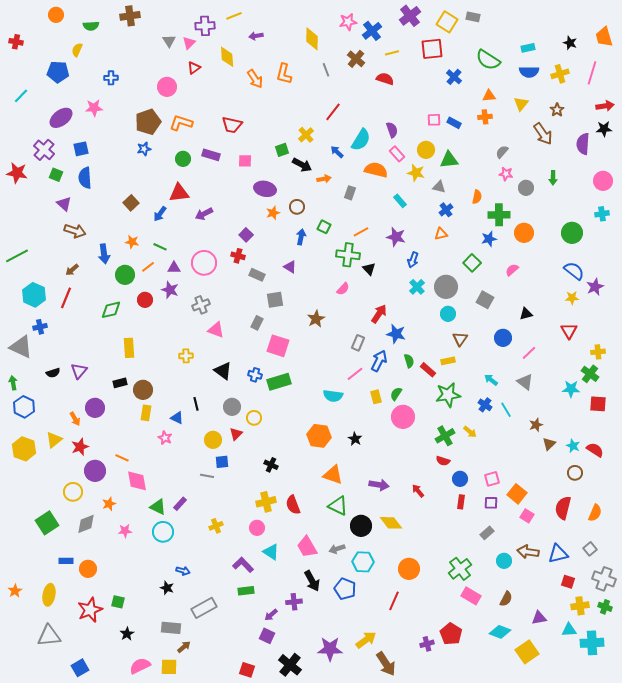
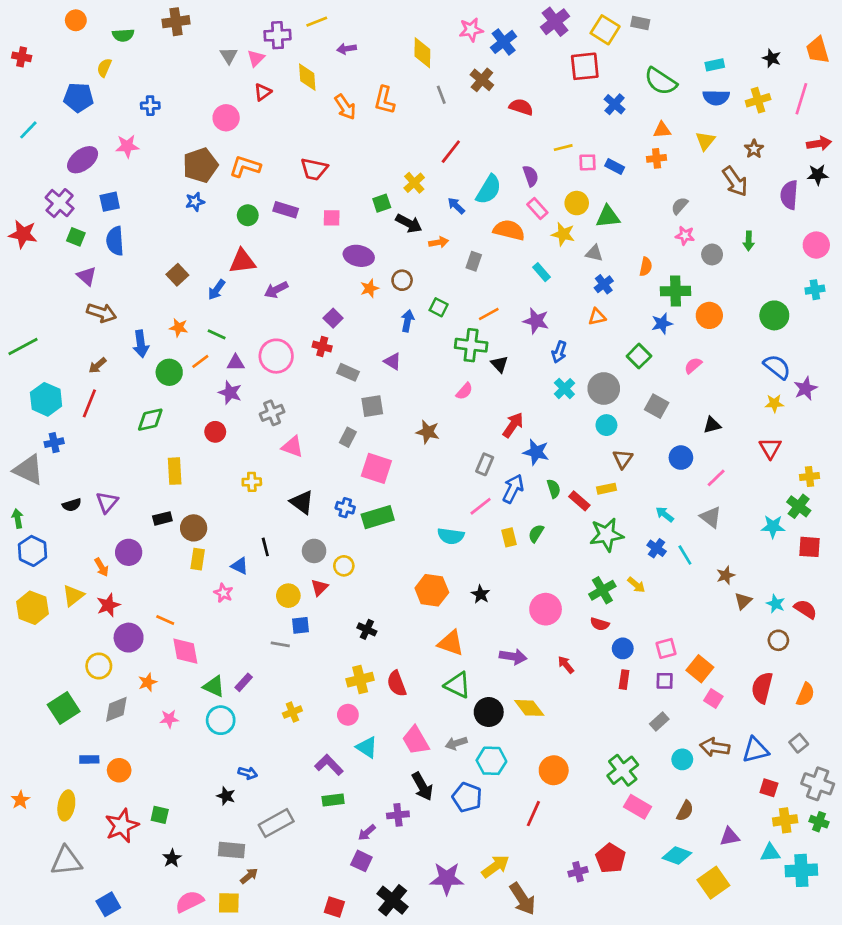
yellow line: (392, 53) -> (563, 148), moved
red circle: (145, 300) -> (215, 432), moved
brown star: (316, 319) -> (428, 432), turned -30
pink circle: (403, 417) -> (546, 609), moved

